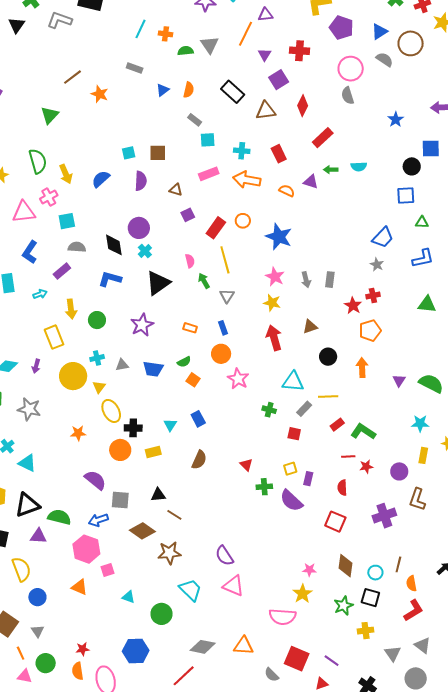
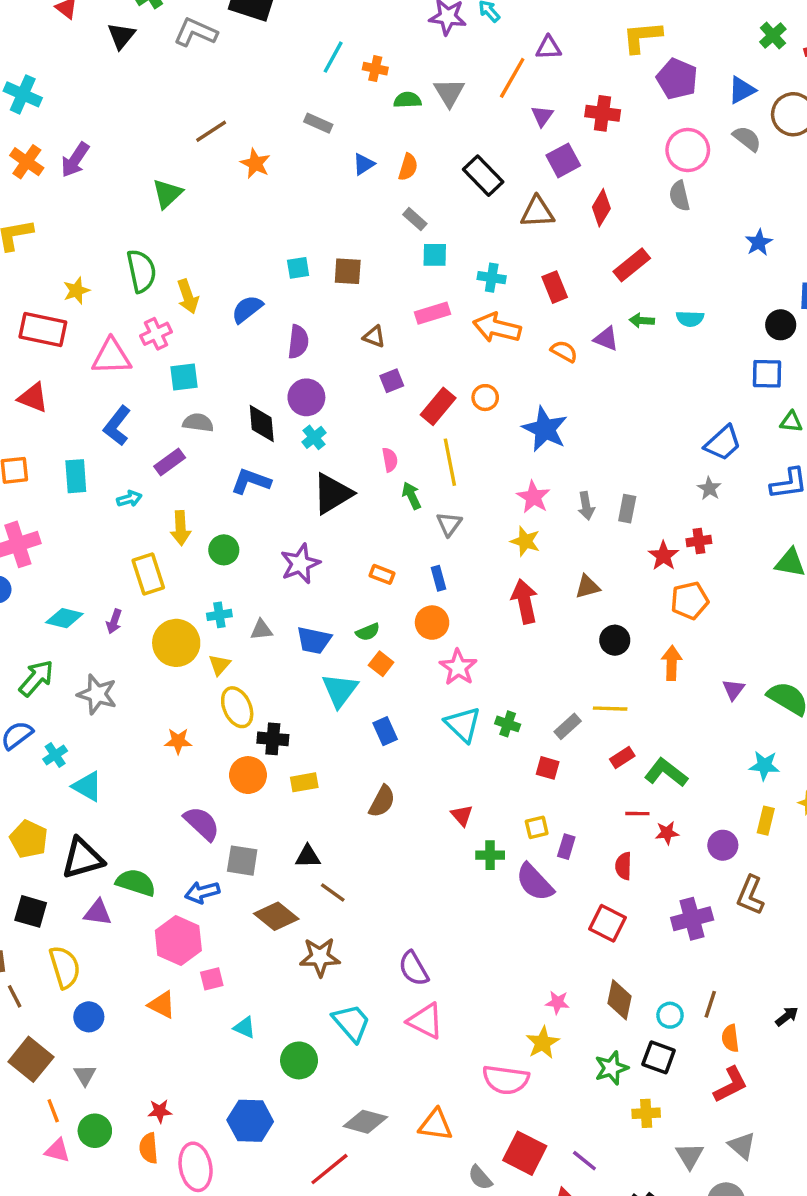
purple semicircle: (141, 181) -> (298, 342), moved
cyan triangle: (293, 382) -> (463, 724), moved, turned 35
cyan triangle: (170, 425) -> (340, 690), moved, size x1.6

